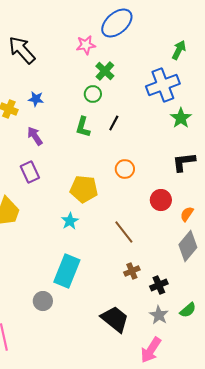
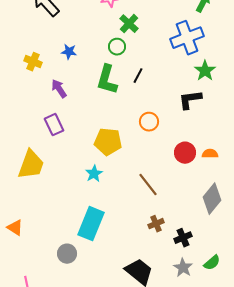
blue star: (36, 99) -> (69, 52), moved
green L-shape: (83, 127) -> (107, 80), size x1.4
black L-shape: (184, 162) -> (190, 100), moved
orange semicircle: (187, 214) -> (210, 154), moved, turned 56

